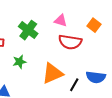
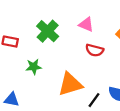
red semicircle: (70, 42) -> (95, 50), size x0.7

